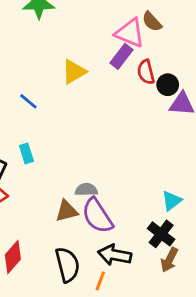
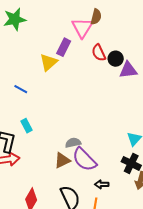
brown semicircle: (152, 22) -> (96, 17), turned -112
pink triangle: (130, 33) -> (82, 28), turned 50
purple rectangle: (121, 56) -> (64, 47), moved
black arrow: (115, 255) -> (102, 184), size x0.6

